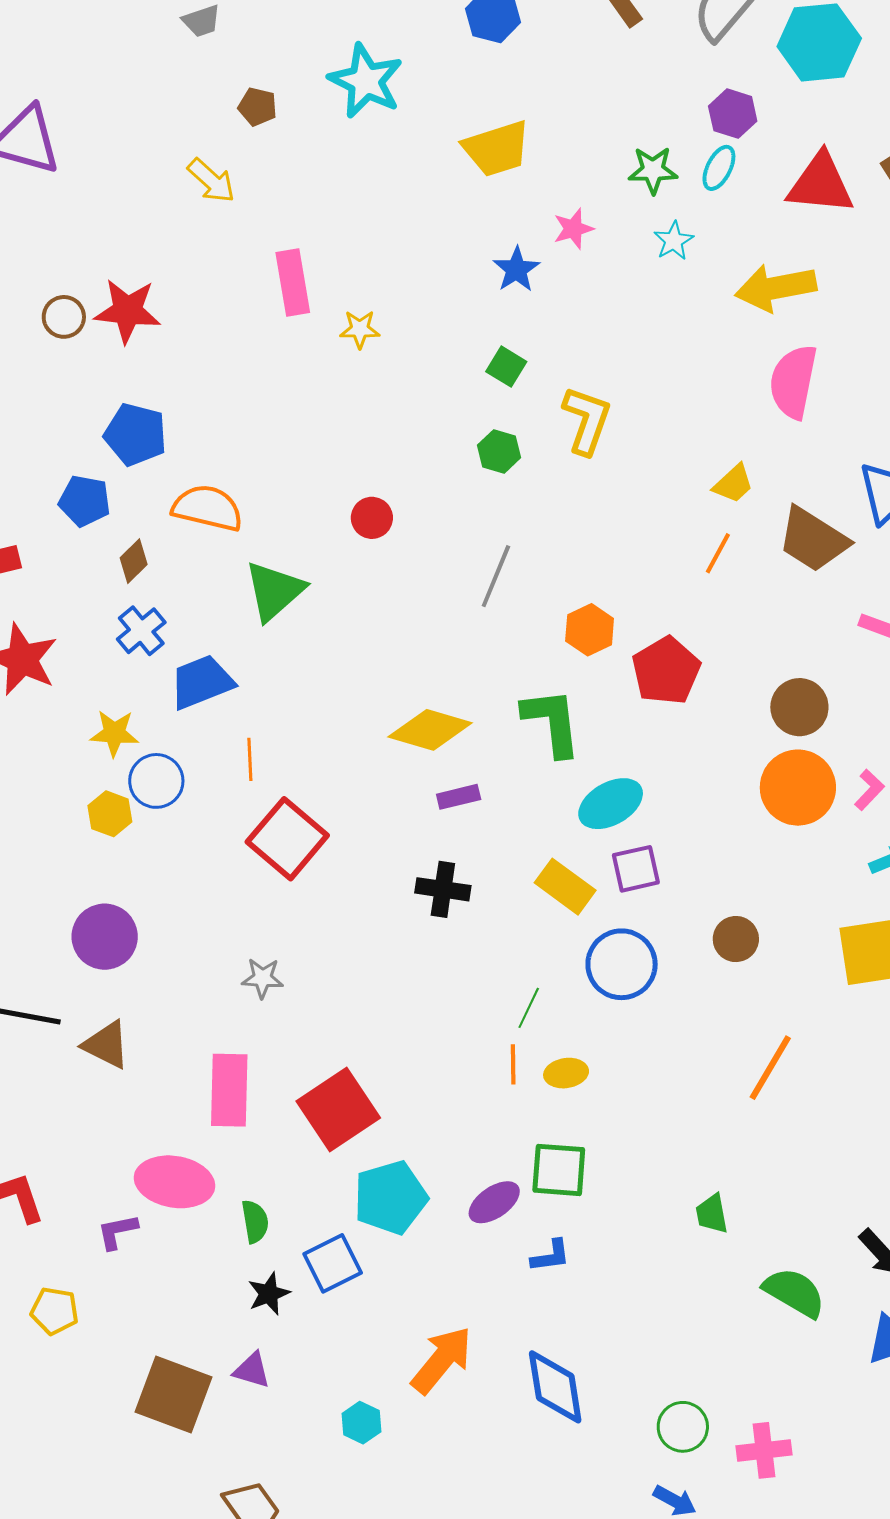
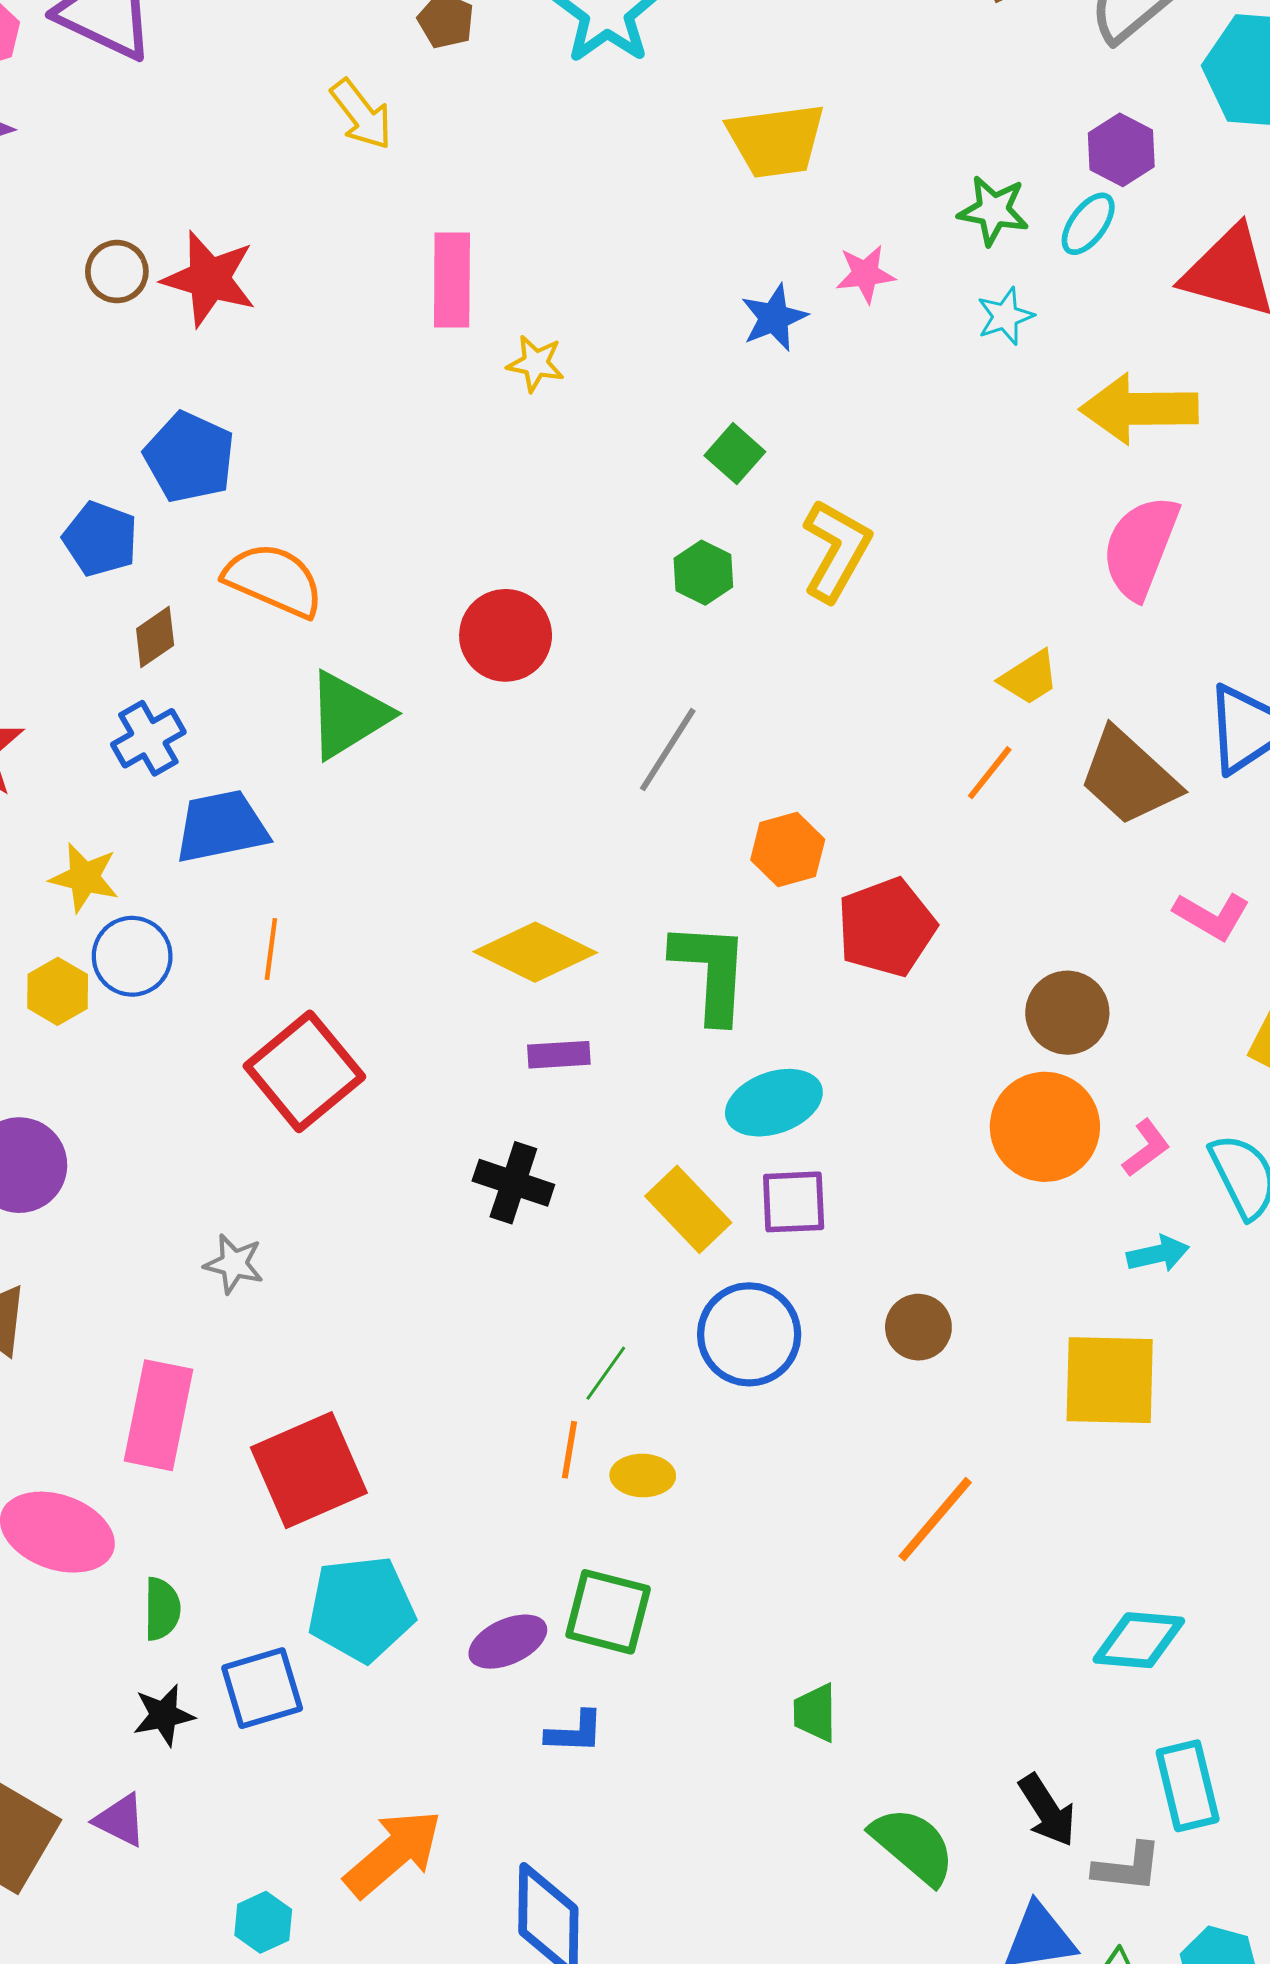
red circle: (372, 518) -> (506, 635), size x1.5

